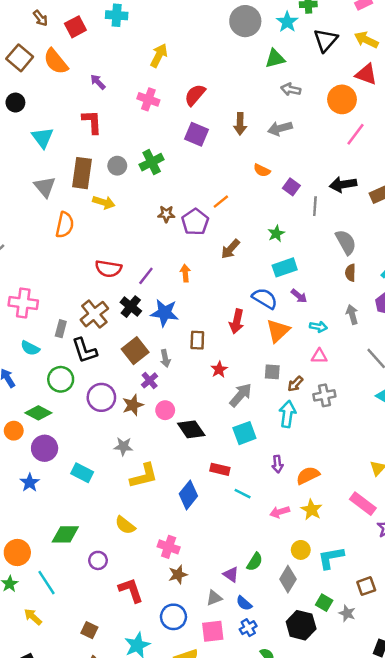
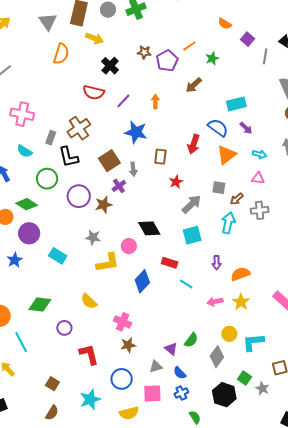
green star: (276, 233) -> (212, 58), moved
black cross: (131, 307) -> (110, 66), moved
pink circle: (165, 410) -> (129, 246), moved

